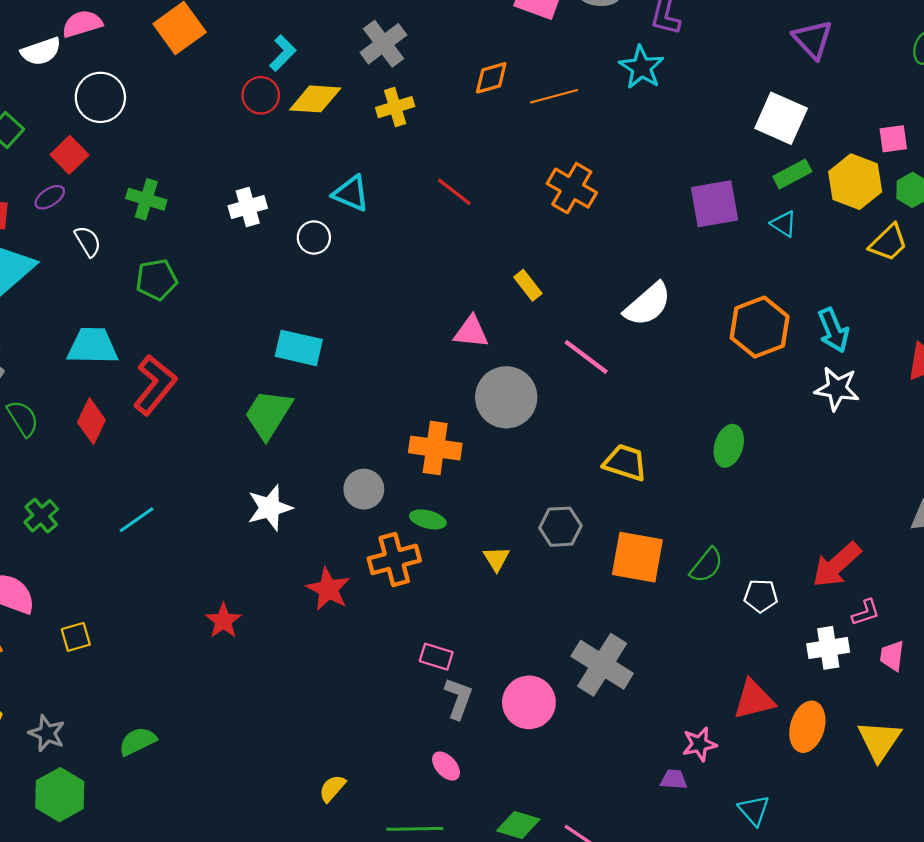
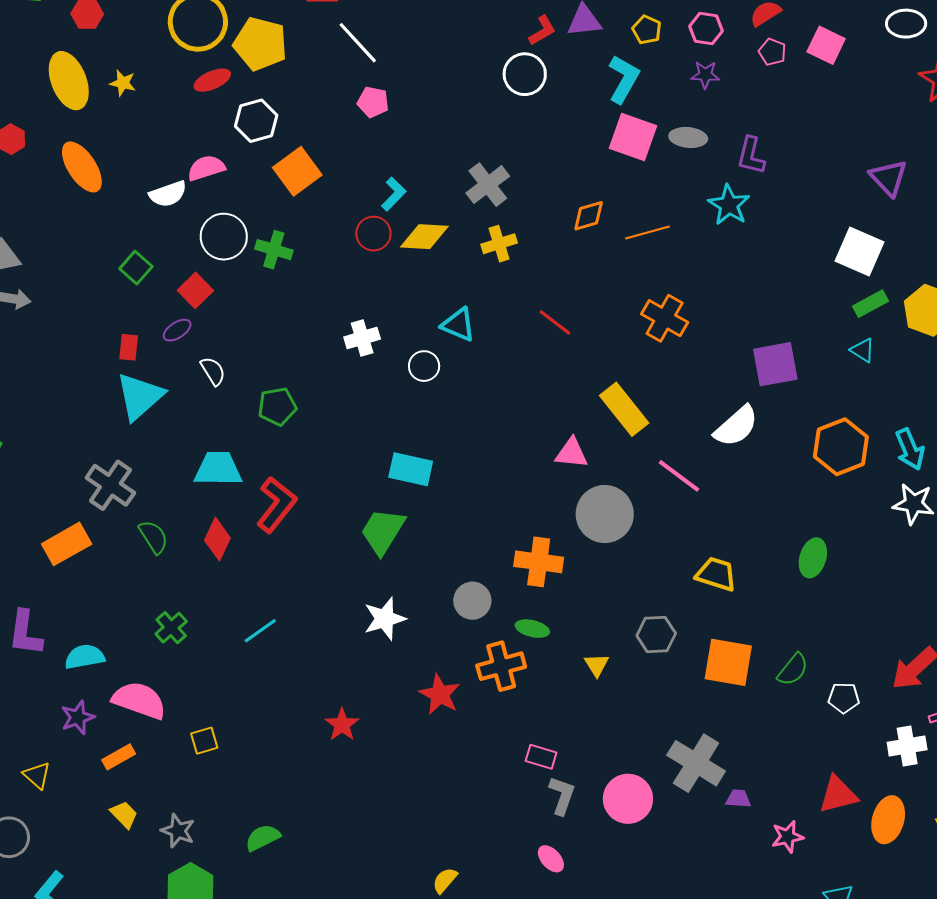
green cross: (146, 199) -> (274, 250), moved
purple square: (714, 204) -> (775, 364), moved
yellow rectangle: (528, 285) -> (624, 409), size x1.8
purple trapezoid: (674, 780) -> (738, 799), moved

